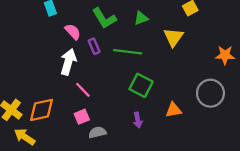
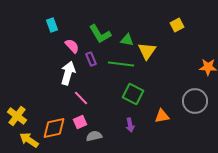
green triangle: (141, 18) -> (127, 40), moved, turned 32
yellow triangle: (174, 37) -> (147, 51), moved
orange diamond: (41, 110) -> (54, 128), moved

